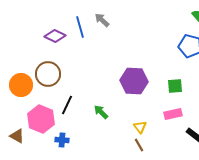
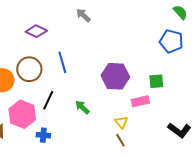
blue line: (80, 27) -> (62, 62), moved
pink rectangle: (173, 114) -> (140, 101), moved

